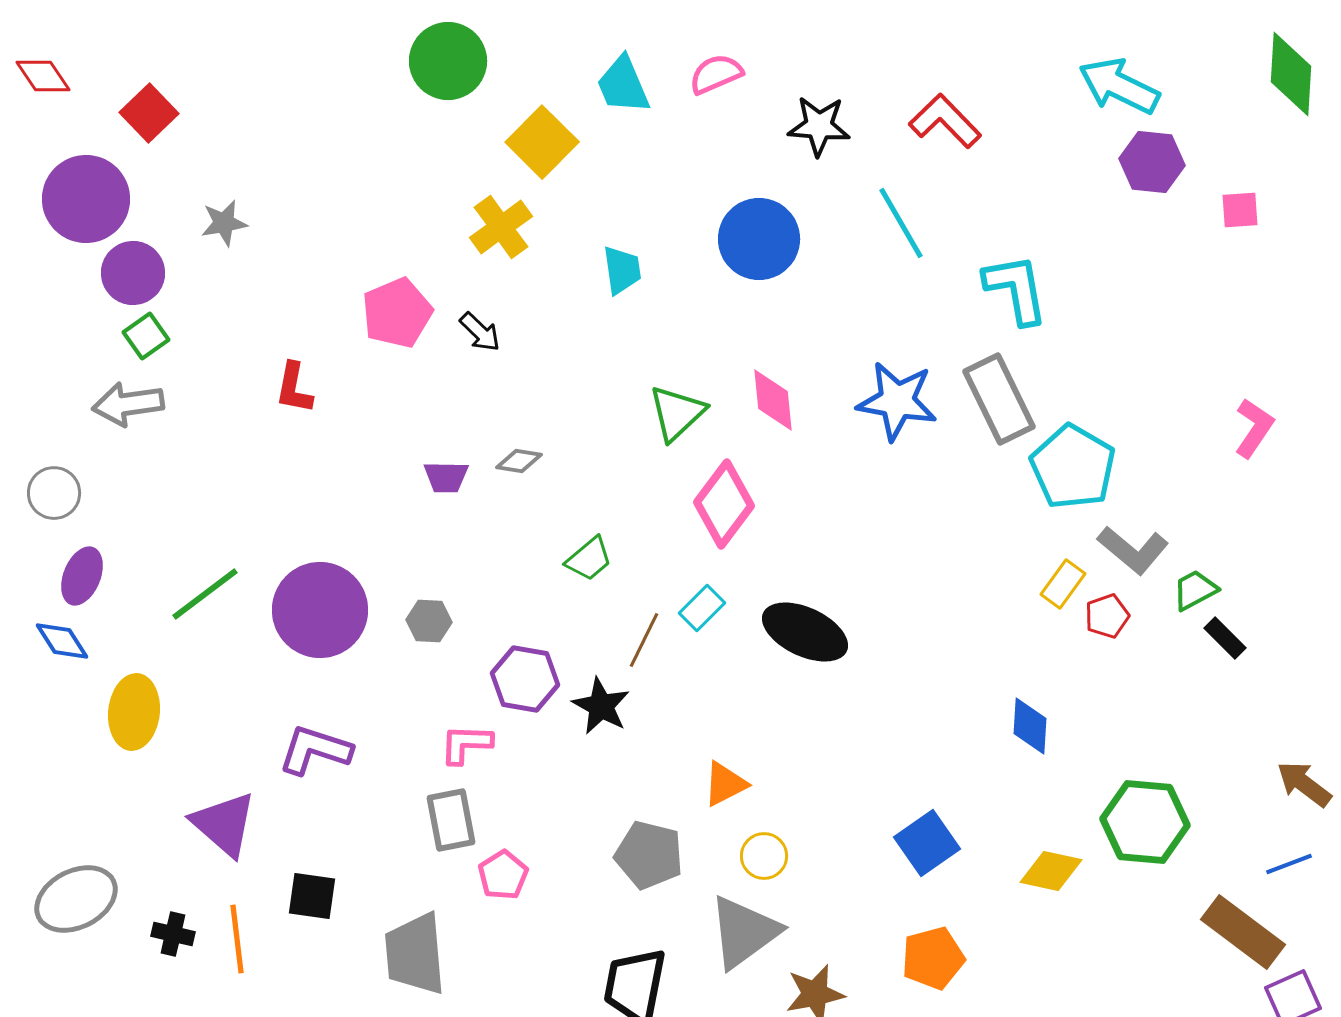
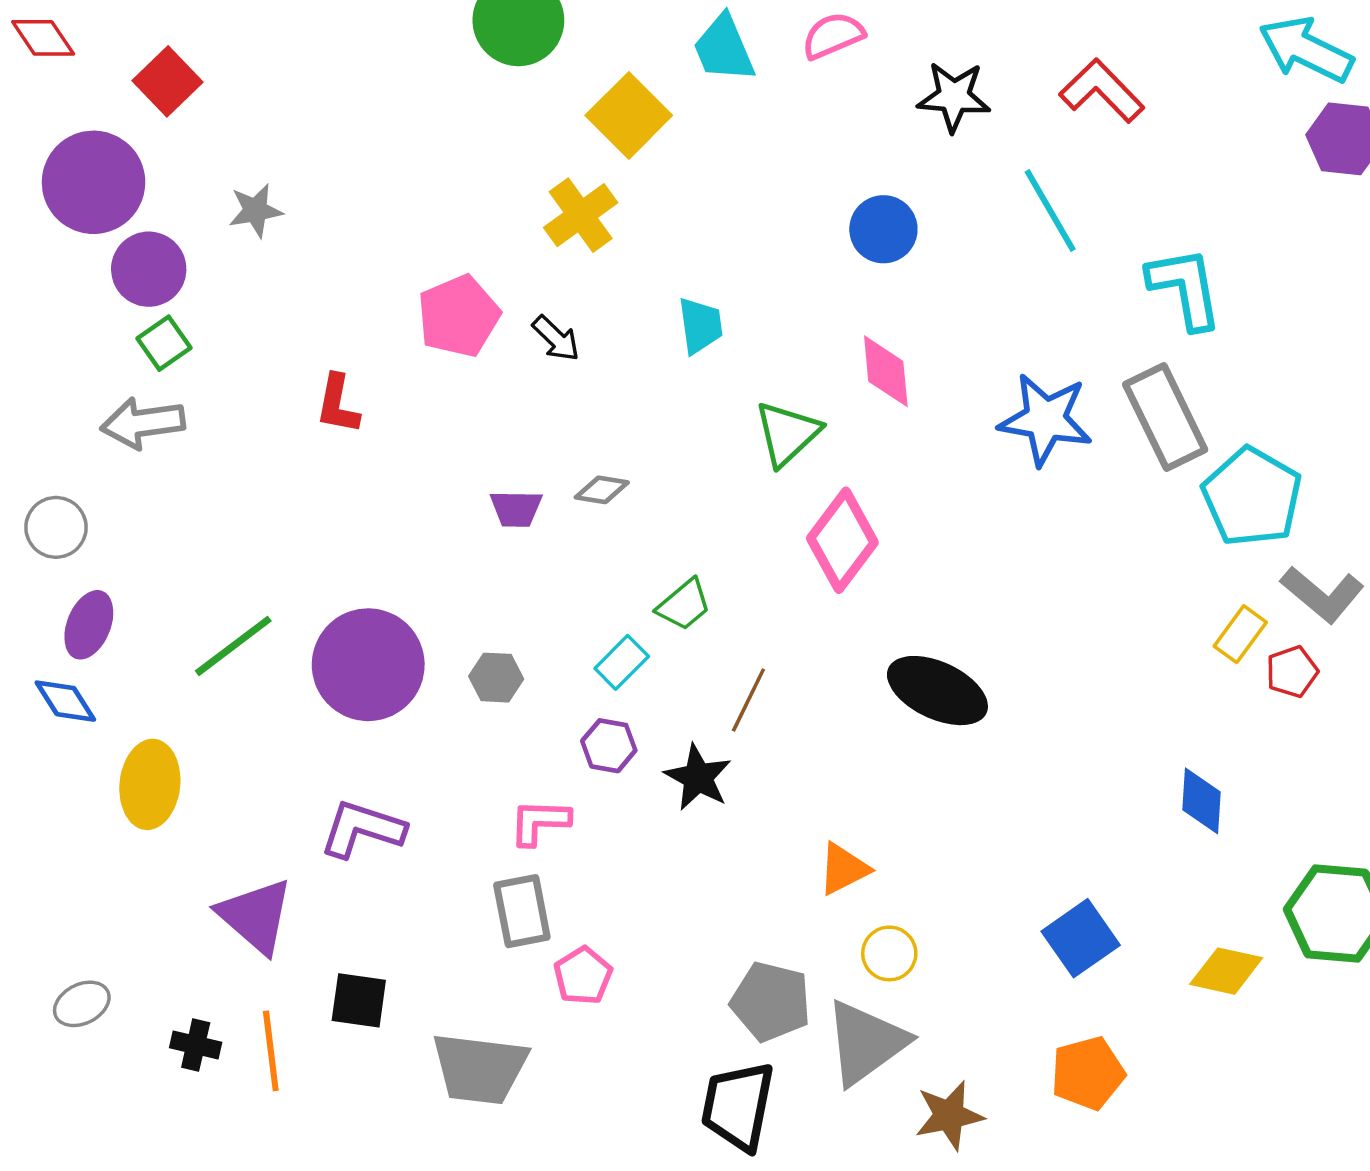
blue circle: (759, 239) -> (883, 229), size x0.7
cyan trapezoid: (622, 270) -> (700, 326), moved
pink diamond: (773, 400) -> (886, 371), moved
cyan rectangle: (702, 608) -> (622, 662), moved
purple hexagon: (525, 679) -> (609, 746), size x0.7
gray pentagon: (649, 855) -> (771, 1002), moved
gray ellipse: (76, 899) -> (82, 1004), size x0.6
gray trapezoid: (415, 954) -> (480, 1068), turned -78

